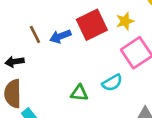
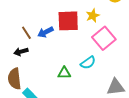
red square: (92, 25) -> (68, 21), turned 30
black arrow: (15, 62) -> (21, 52), moved

